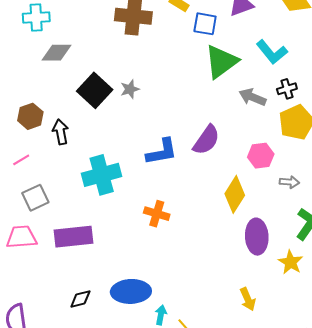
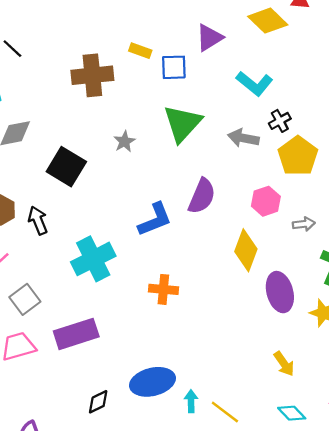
green triangle: (221, 62) -> (183, 123), moved
gray star: (130, 89) -> (124, 142), moved

